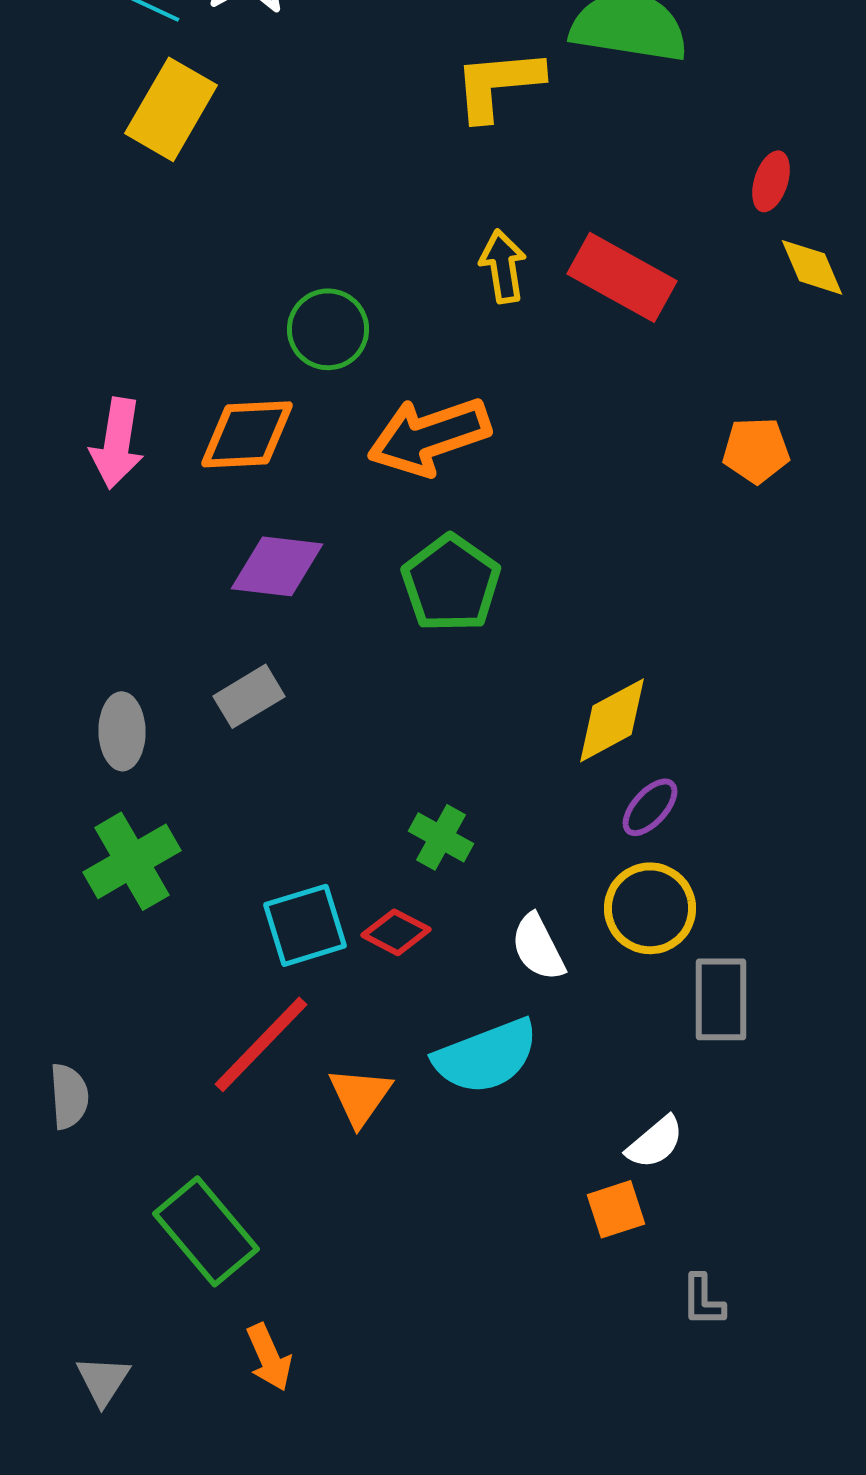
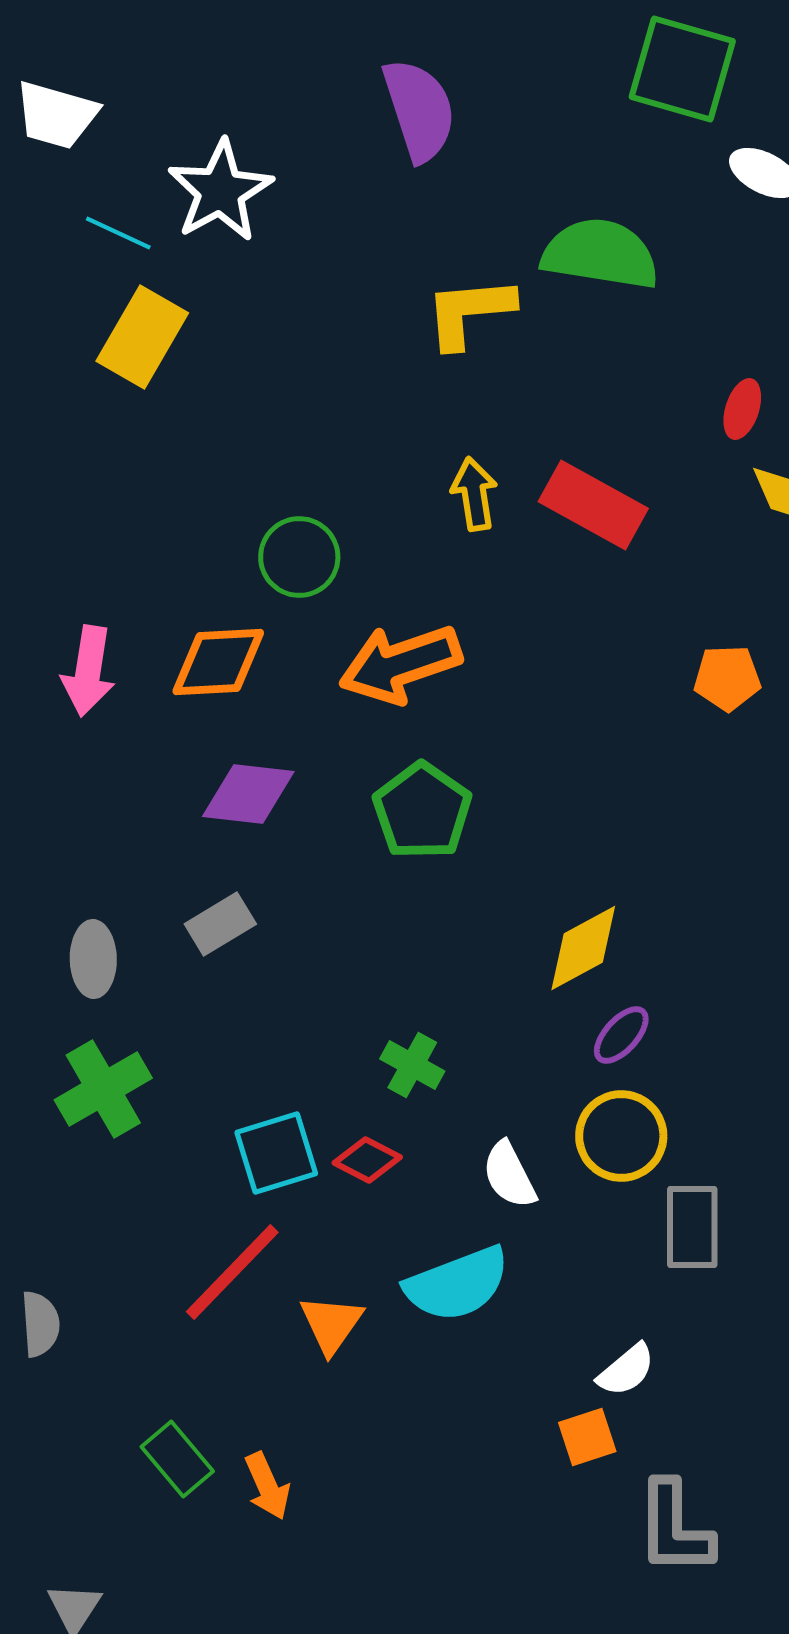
green rectangle: (206, 1231) -> (177, 1459), size x0.7
gray L-shape: (703, 1300) -> (674, 1528), size x1.8
orange arrow: (269, 1357) -> (267, 1486), moved

